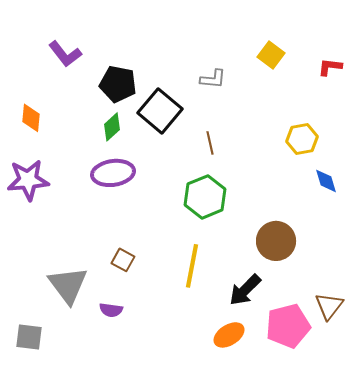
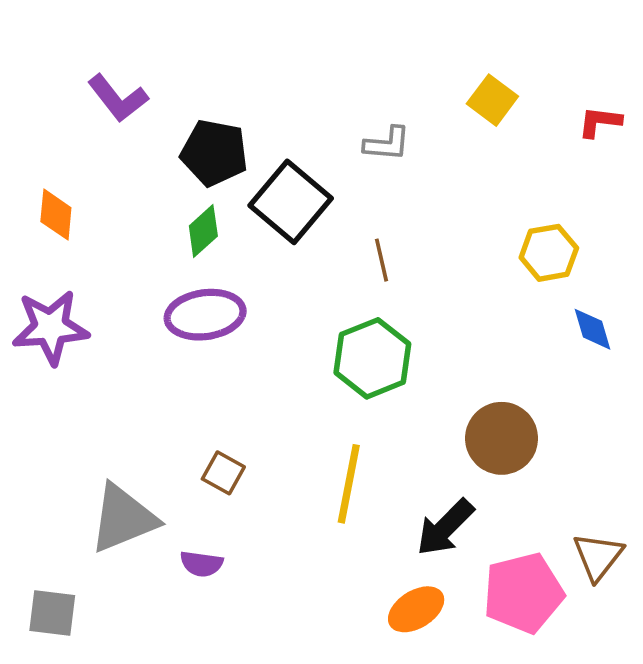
gray triangle: (68, 285) -> (123, 518), turned 45

